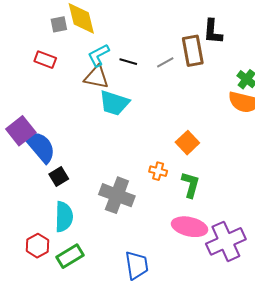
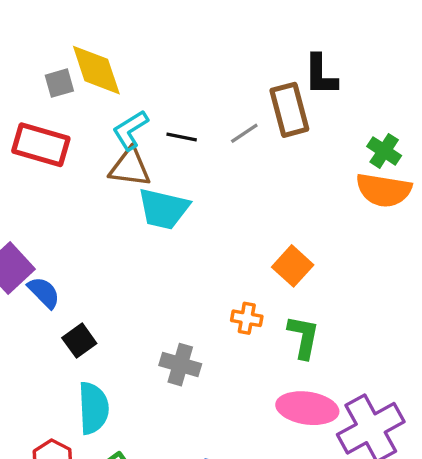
red rectangle: (45, 60) -> (41, 145), size x1.5
blue semicircle: (40, 147) -> (44, 292), size x0.6
gray cross: (117, 195) -> (180, 365), size x0.7

